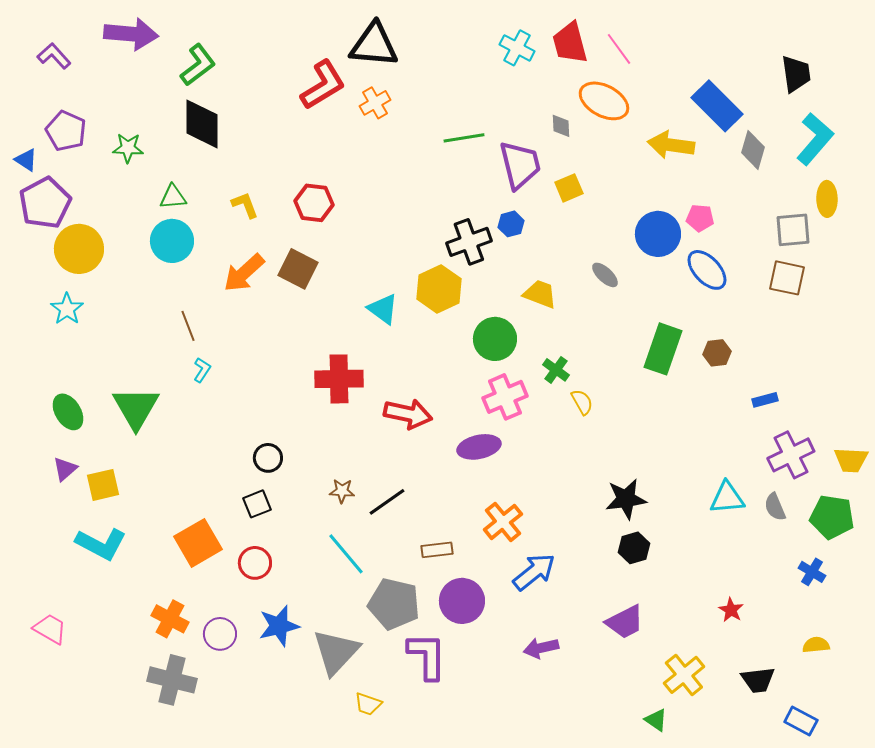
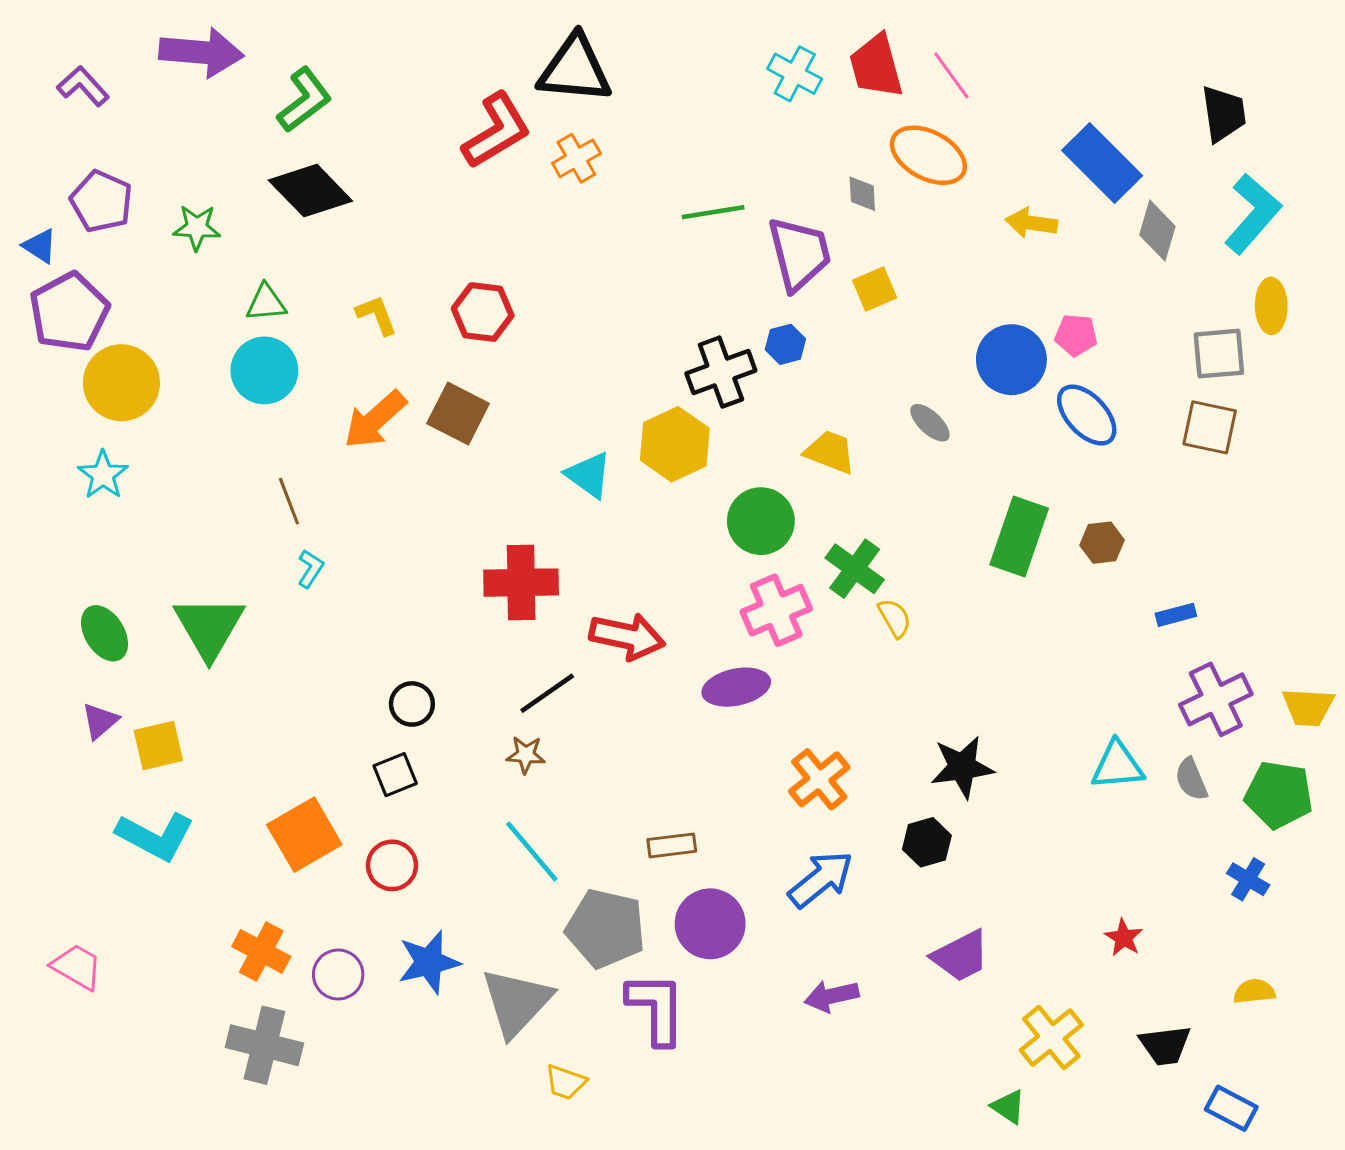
black diamond: (202, 124) -> (310, 191), turned -44
yellow arrow: (671, 145) -> (1031, 223), size x0.7
green cross: (556, 370) -> (855, 569), size x1.4
black line: (387, 502) -> (547, 693), moved
orange cross: (503, 522) -> (819, 779), moved
black hexagon: (634, 548) -> (927, 842), moved

